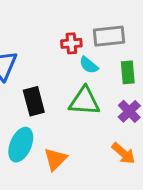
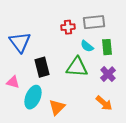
cyan semicircle: (89, 65) -> (87, 46), moved

